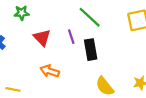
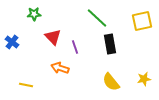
purple line: (71, 37) -> (75, 47), moved
black rectangle: (91, 50) -> (110, 44), moved

